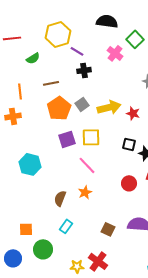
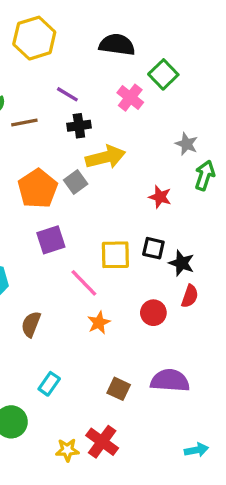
yellow hexagon: (58, 34) -> (34, 38), moved
brown line: (51, 83) -> (24, 122), moved
yellow arrow: (109, 107) -> (105, 157), moved
yellow square: (91, 137) -> (115, 255), moved
orange star: (85, 192) -> (99, 323), moved
brown semicircle: (60, 198) -> (31, 324), moved

